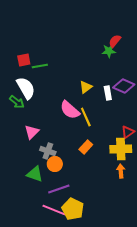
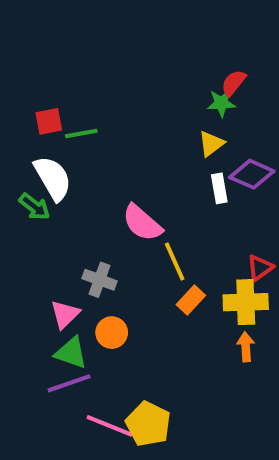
yellow triangle: (86, 87) -> (211, 144), moved
yellow line: (86, 117) -> (175, 261), moved
pink triangle: (32, 132) -> (65, 314), moved
orange rectangle: (86, 147) -> (191, 300), moved
gray cross: (48, 151) -> (99, 280), moved
purple line: (59, 189) -> (69, 383), moved

